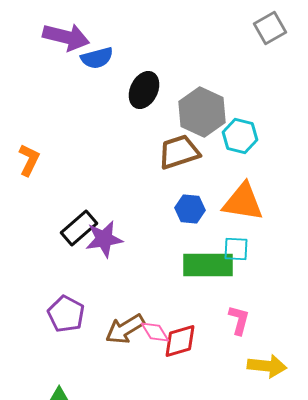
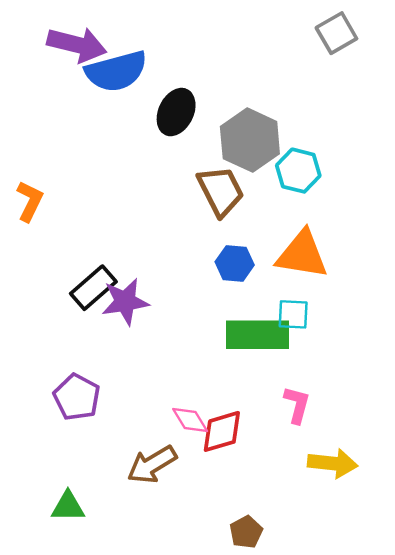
blue semicircle: (97, 58) -> (116, 71), size x1.5
brown trapezoid: (179, 152) -> (221, 191), turned 81
brown arrow: (125, 329) -> (152, 465), moved

